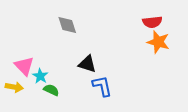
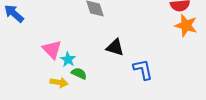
blue L-shape: (102, 86) -> (143, 69), moved
yellow arrow: (14, 87) -> (59, 82), moved

